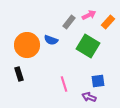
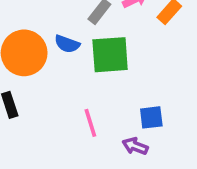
green square: (88, 46) -> (110, 55), moved, turned -35

